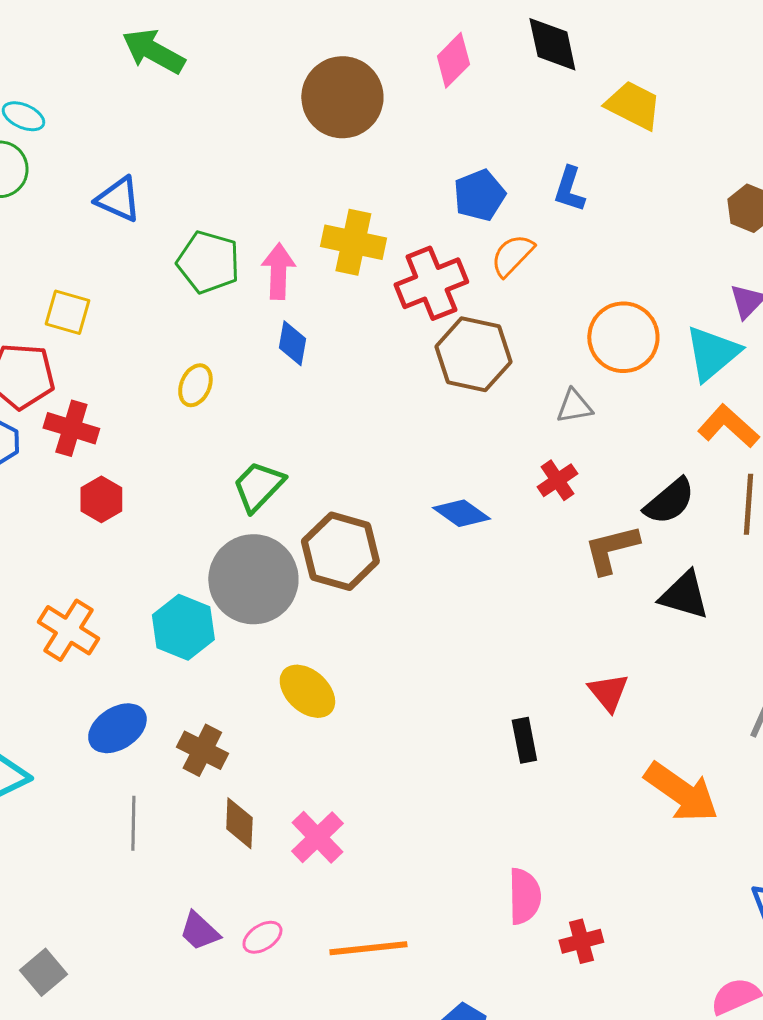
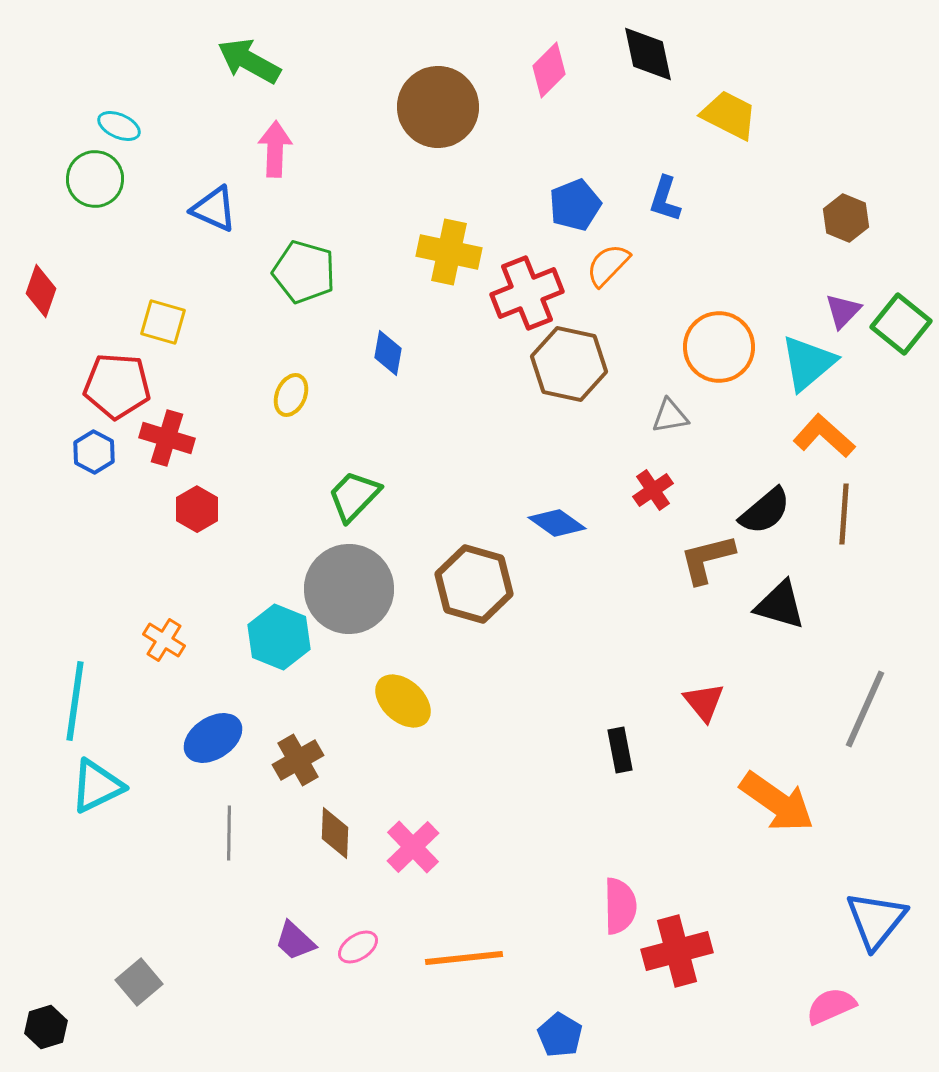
pink arrow: (278, 271) -> (275, 149), moved
brown hexagon: (340, 551) -> (474, 584), moved
orange cross: (68, 630) -> (164, 640), size x0.7
brown cross: (202, 750) -> (298, 760), turned 33
red cross: (581, 941) -> (677, 951), size x1.6

